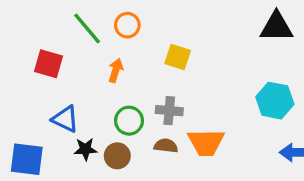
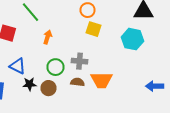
orange circle: (127, 25) -> (88, 10), moved
yellow square: (178, 57) -> (94, 29), moved
cyan hexagon: (275, 101) -> (132, 39), moved

